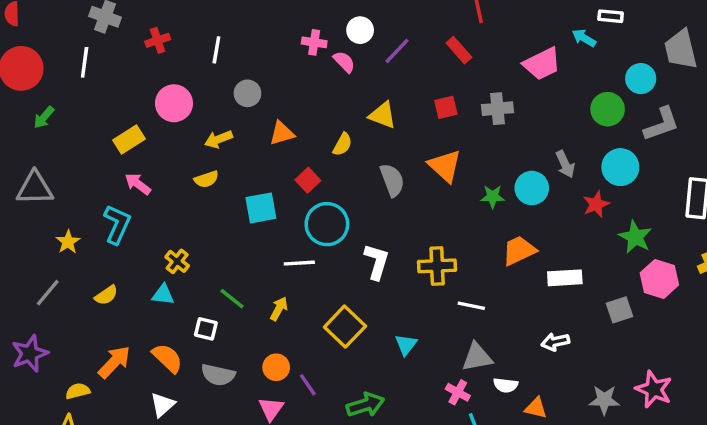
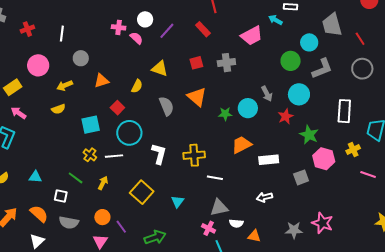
yellow cross: (177, 261) -> (90, 155), moved

